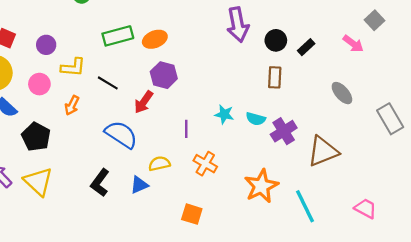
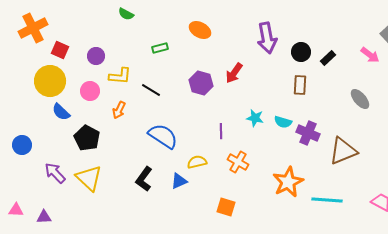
green rectangle: (118, 36) -> (160, 48), size x0.6
orange ellipse: (155, 39) -> (200, 30), moved, turned 50
red arrow: (144, 102) -> (234, 73), moved
purple cross: (284, 131) -> (308, 133), turned -35
cyan line: (305, 206) -> (327, 200), turned -60

